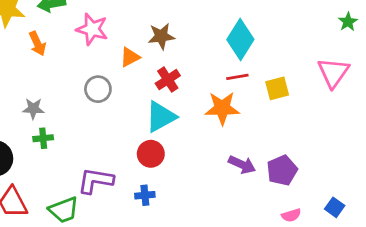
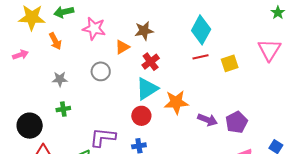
orange star: (222, 108) -> (176, 102), moved
gray star: (33, 109) -> (60, 79), moved

